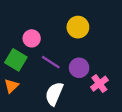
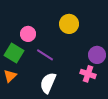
purple circle: (79, 68) -> (97, 55), moved
pink cross: (99, 84) -> (88, 74), turned -35

